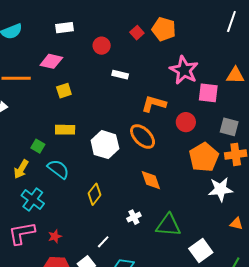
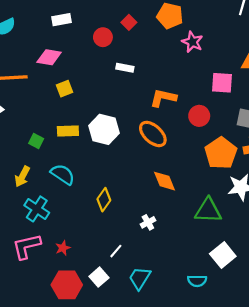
red square: (137, 33) -> (129, 22), moved
pink star: (184, 70) -> (192, 42), moved, size x0.7
white hexagon: (105, 145) -> (104, 129), moved
green square: (38, 146) -> (36, 141), moved
green triangle: (168, 225) -> (208, 210), moved

